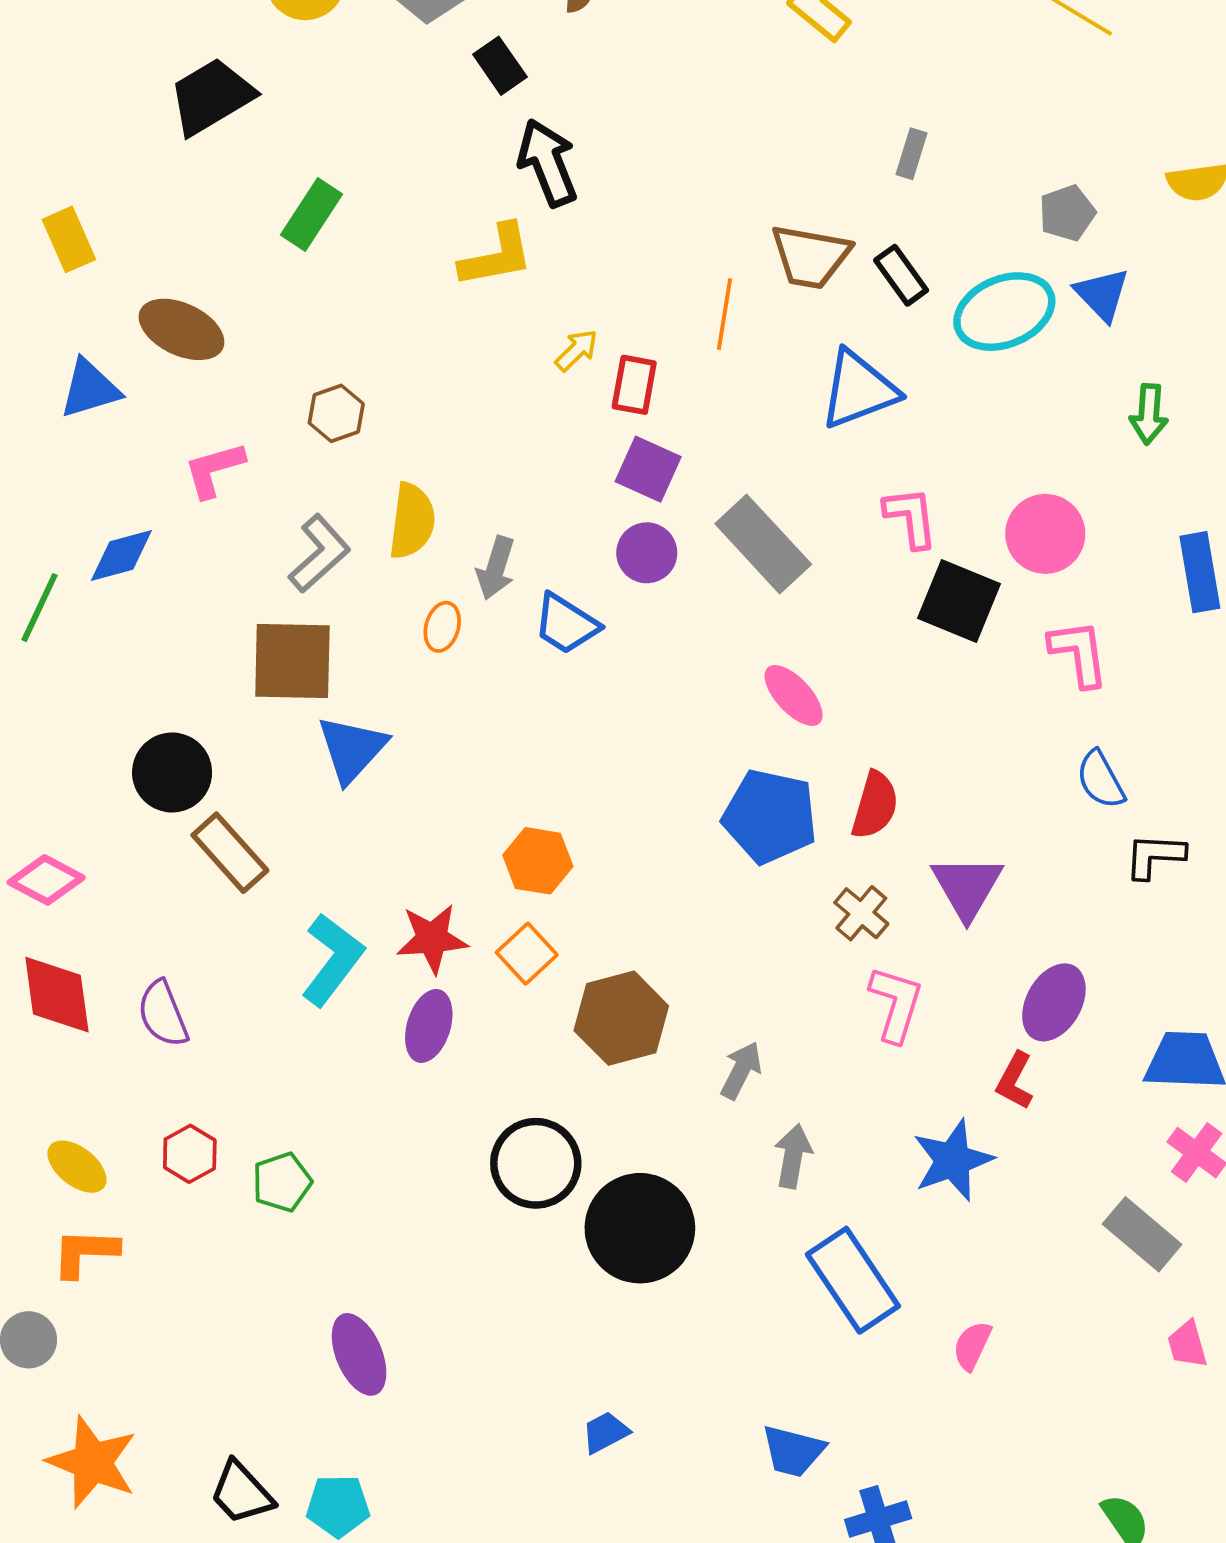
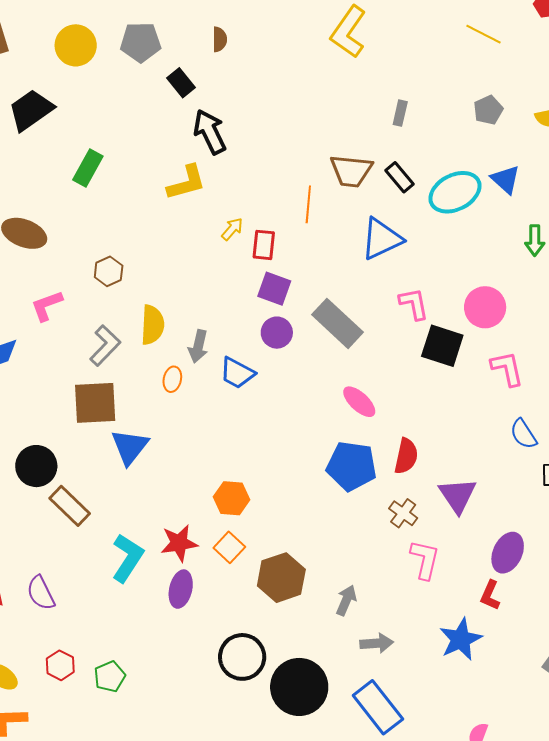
gray pentagon: (1067, 213) -> (488, 110), moved
gray arrow: (793, 1156) -> (377, 643), turned 80
blue rectangle: (853, 1280) -> (378, 707), moved

